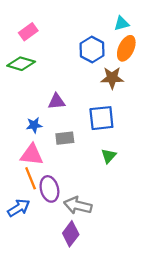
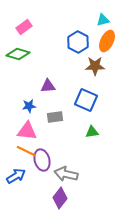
blue square: (101, 118) -> (86, 100), turned 30
green triangle: (109, 156) -> (92, 132), turned 40
orange line: (31, 178) -> (26, 151), turned -42

